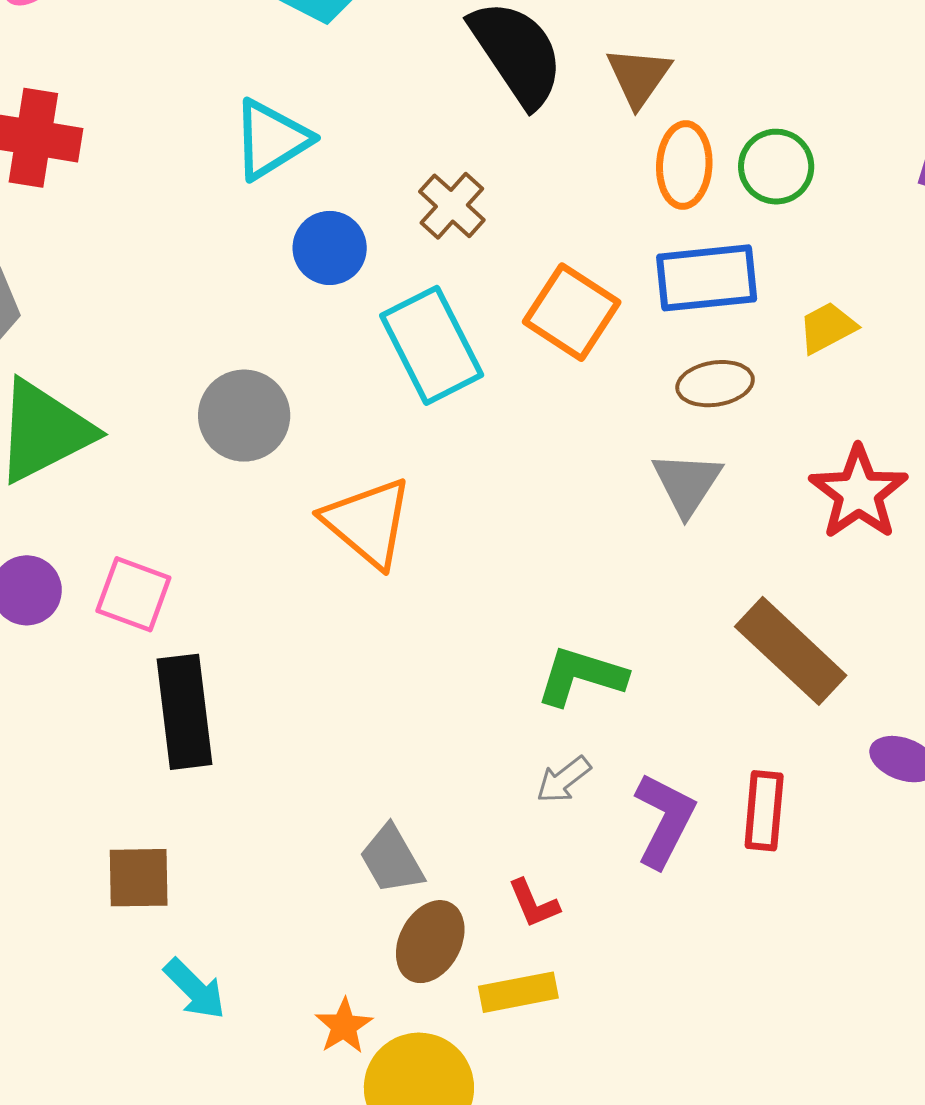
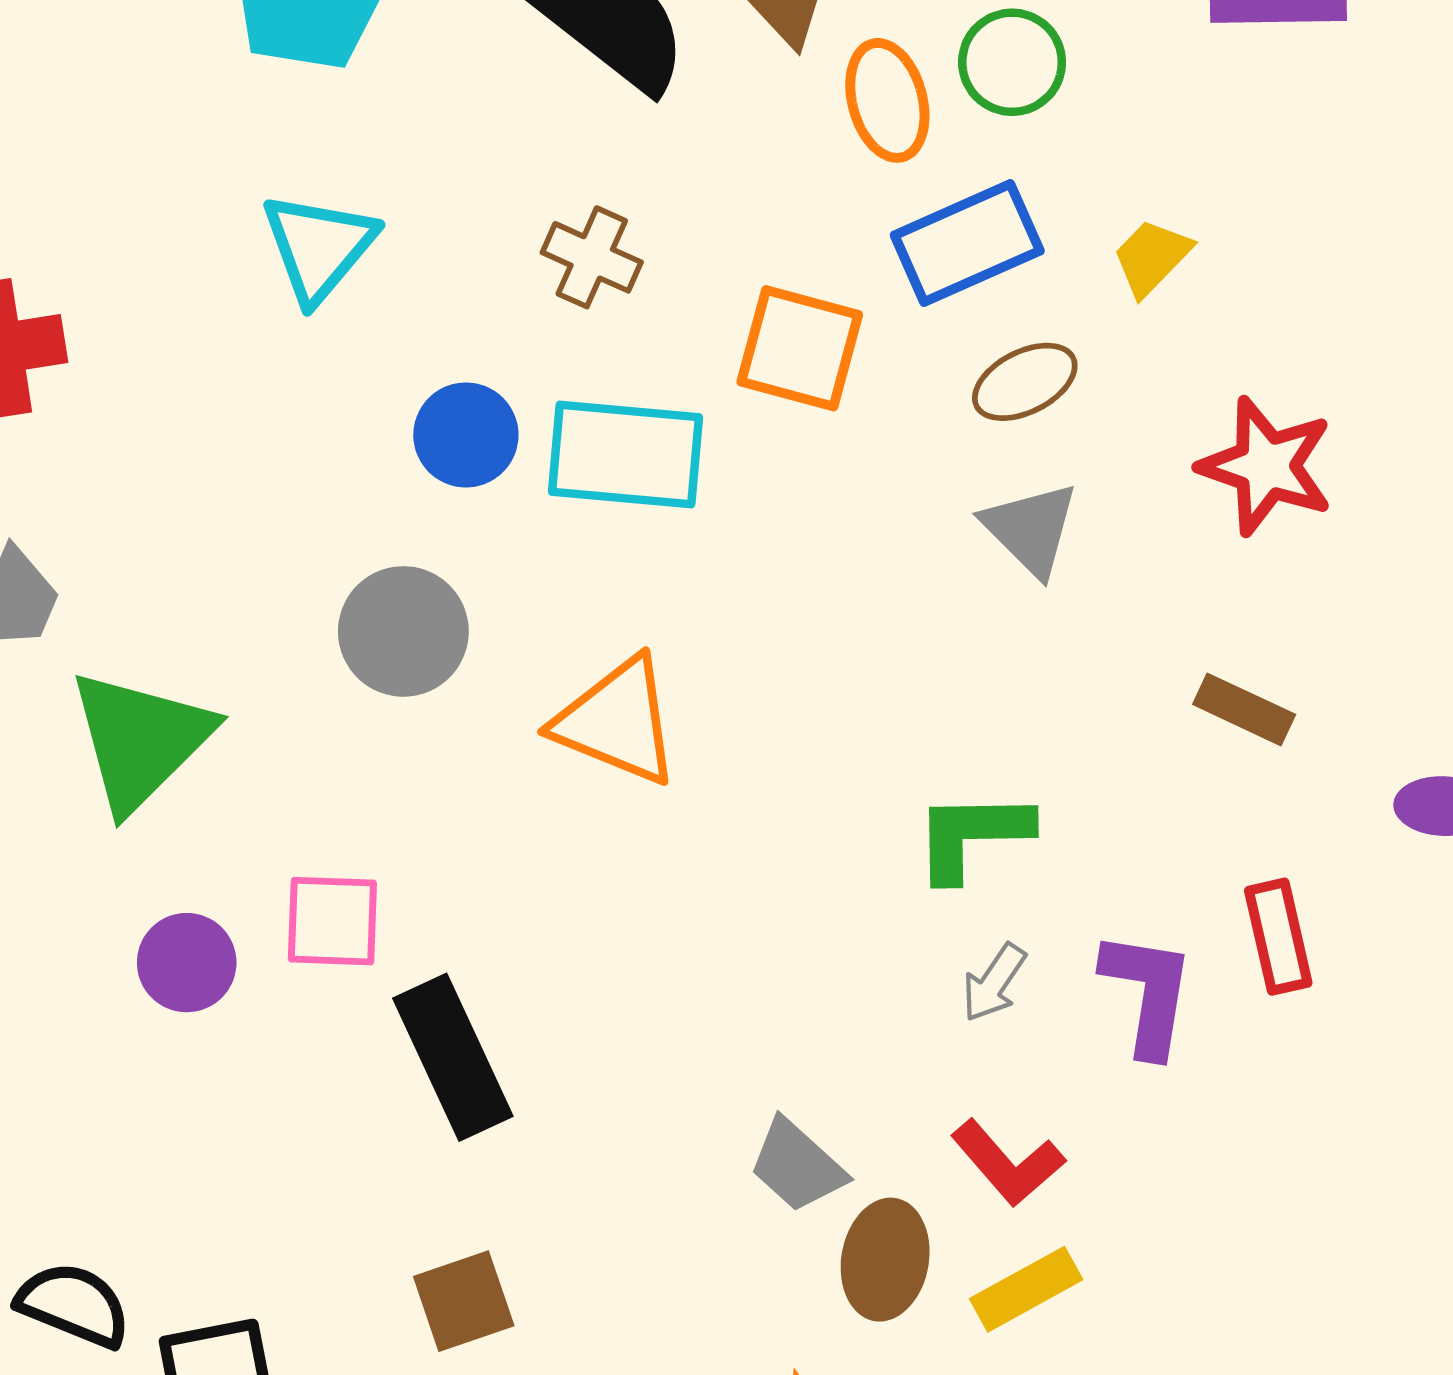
blue circle: (330, 248) -> (466, 435), moved
cyan rectangle: (432, 345) -> (625, 454), turned -40
brown rectangle: (791, 651) -> (1244, 709), size x0.6
red L-shape: (534, 903) -> (1008, 1163), size x1.4

